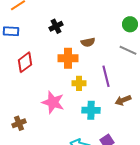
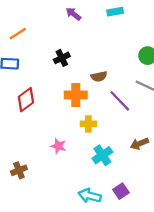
purple line: (106, 76) -> (120, 101), moved, turned -30
pink star: (53, 102) -> (58, 146), size x0.6
cyan cross: (91, 110) -> (102, 155), turned -36

